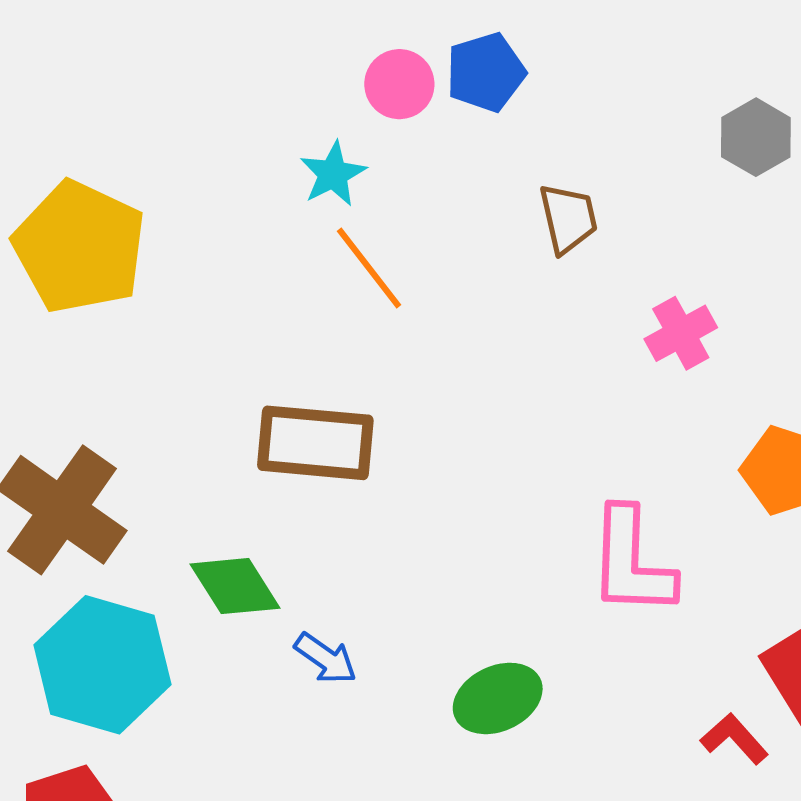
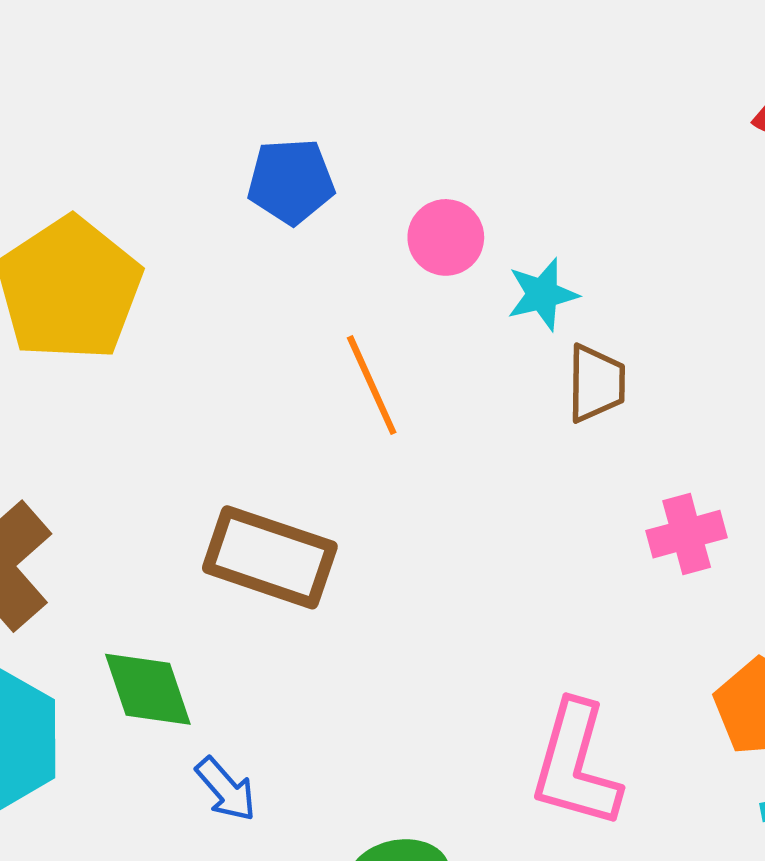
blue pentagon: (486, 72) -> (291, 181), moved
pink circle: (399, 84) -> (446, 237), moved
cyan star: (333, 174) -> (542, 294), moved

